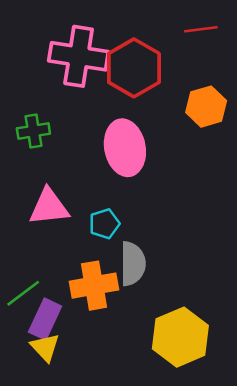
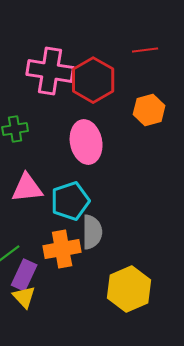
cyan pentagon: (104, 224) -> (70, 201), size x1.6

